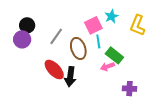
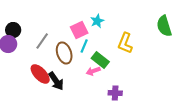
yellow L-shape: (137, 25) -> (125, 43), moved
cyan line: (98, 41) -> (84, 46), turned 32
black arrow: (70, 77) -> (56, 81), turned -42

